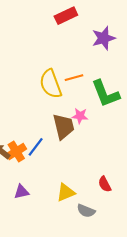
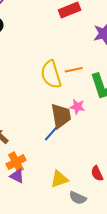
blue line: (36, 147) -> (52, 133), moved
orange cross: (16, 151) -> (16, 162), moved
purple triangle: (21, 192) -> (17, 176), turned 35

